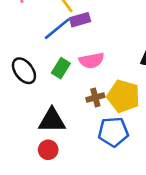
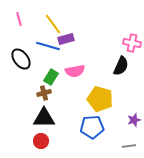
blue line: (57, 29) -> (48, 46), turned 55
black ellipse: (24, 71) -> (21, 59), moved
brown cross: (95, 97) -> (44, 93), moved

